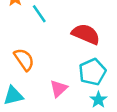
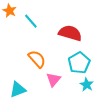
orange semicircle: (24, 59) -> (37, 59), moved

